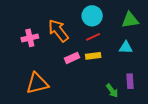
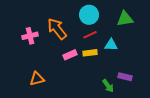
cyan triangle: (126, 47) -> (111, 45), moved
purple rectangle: (130, 81) -> (125, 77), turned -72
orange triangle: (37, 83) -> (37, 79), size x0.7

